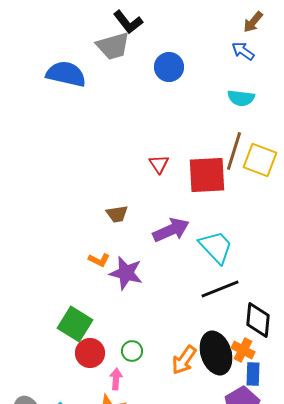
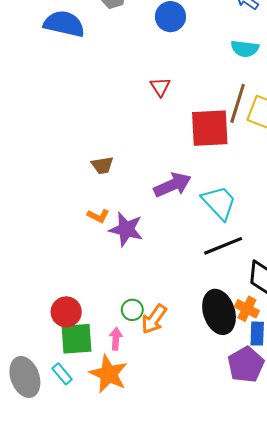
red triangle: (159, 164) -> (160, 87), moved
brown trapezoid: (117, 214) -> (102, 165), moved
green square: (75, 324) -> (77, 339), moved, turned -36
red circle: (90, 353) -> (66, 312), moved
orange arrow: (184, 360) -> (154, 319), moved

